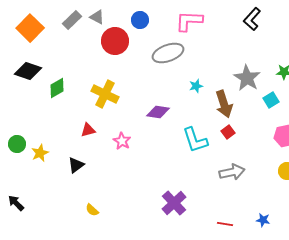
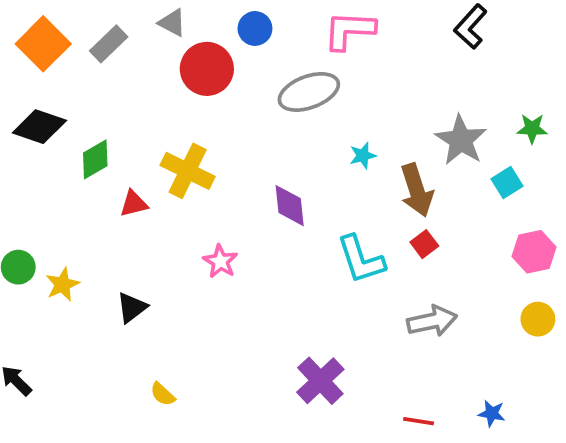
gray rectangle: (72, 20) -> (109, 44), moved
purple diamond: (158, 112) -> (290, 206), turned 75
red triangle: (88, 130) -> (134, 204), moved

